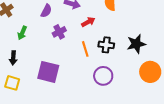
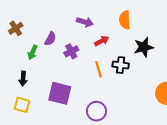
purple semicircle: (46, 11) -> (50, 39), moved
black star: (136, 44) -> (144, 47), moved
purple circle: (103, 76) -> (96, 111), moved

